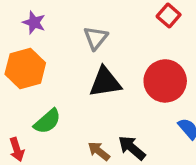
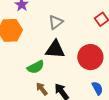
green semicircle: (47, 121) -> (36, 67), moved

